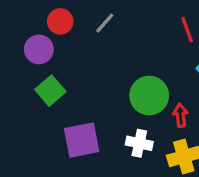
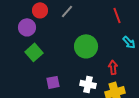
green circle: (149, 96) -> (86, 46), moved
purple square: (82, 140) -> (53, 82), size x0.6

